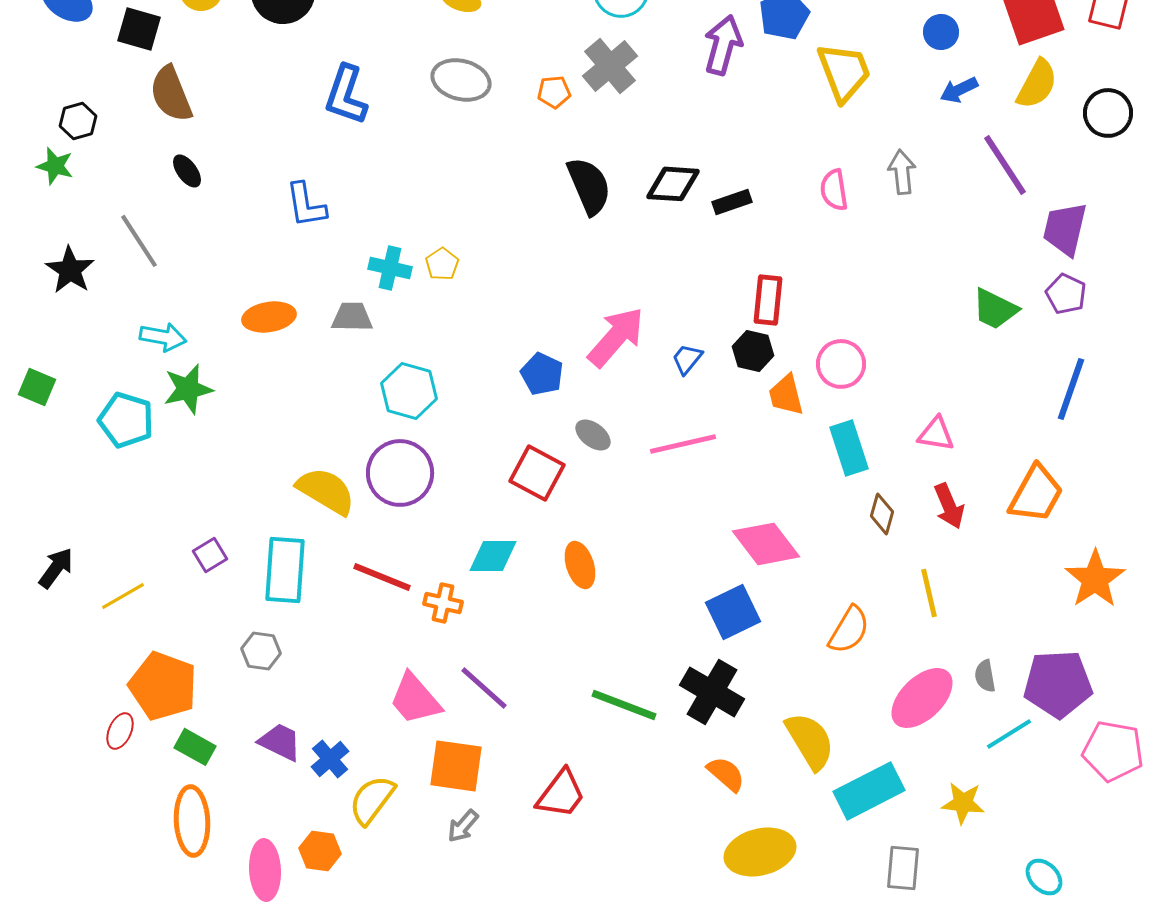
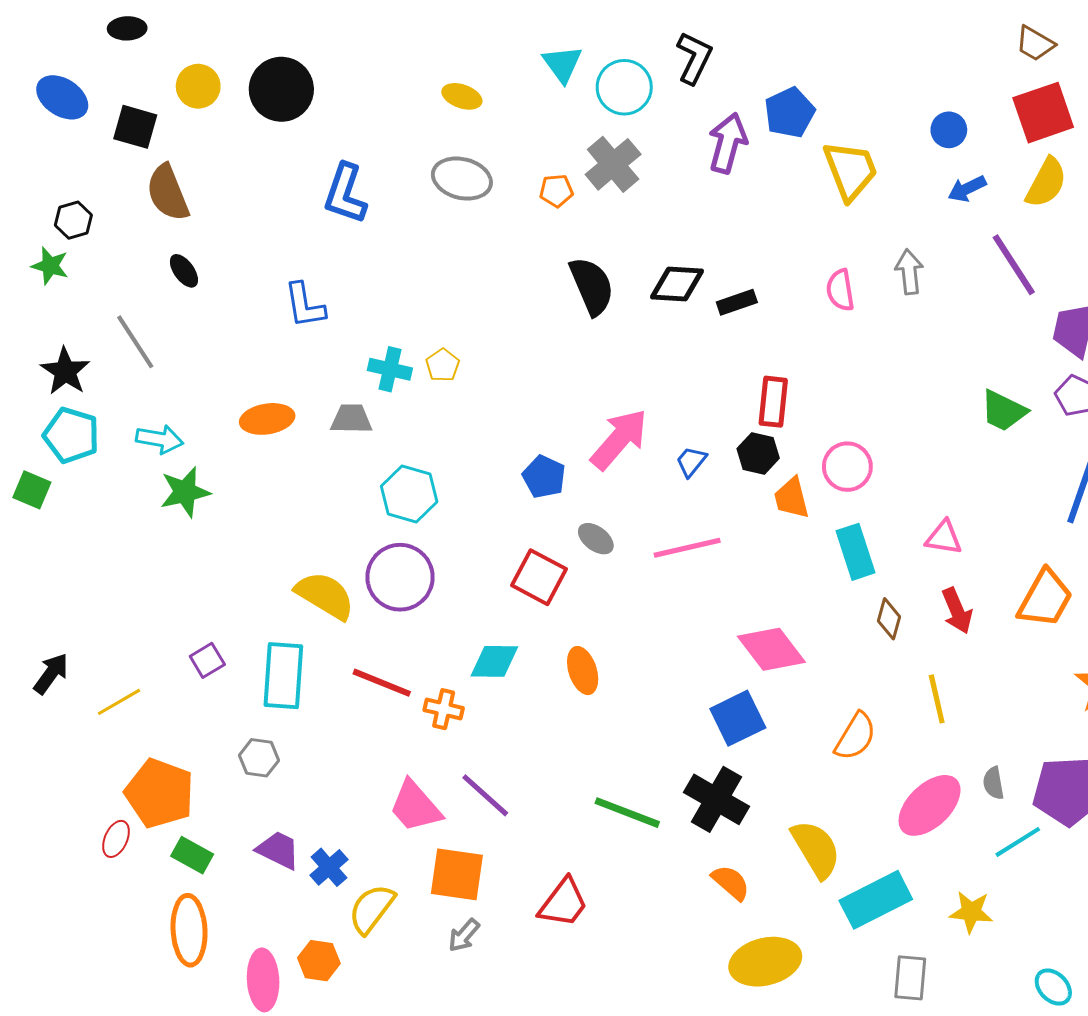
cyan pentagon: (126, 420) -> (71, 435), moved

